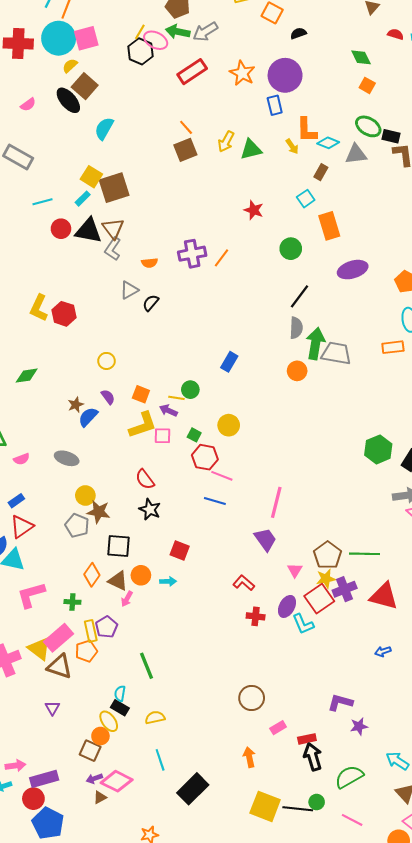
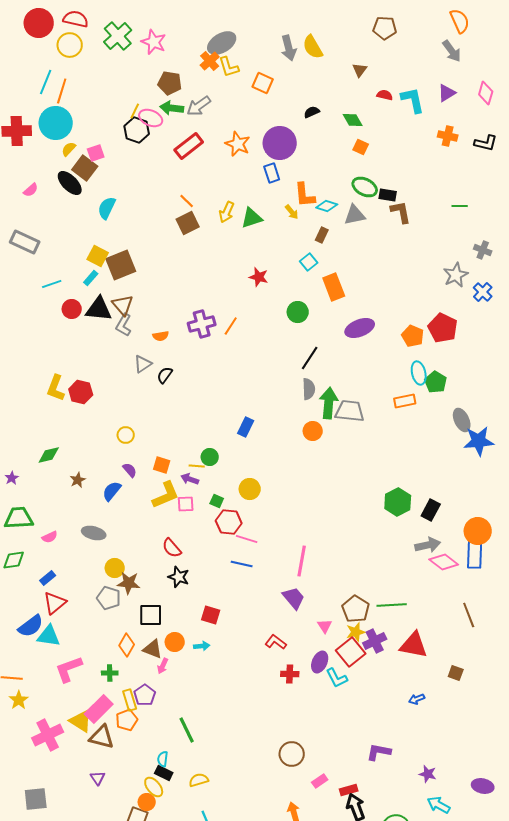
black semicircle: (298, 33) -> (312, 112), moved
pink square: (86, 38) -> (96, 153), moved, size x0.7
brown star: (76, 405) -> (78, 480), moved
purple star: (359, 726) -> (428, 774), moved, turned 30

